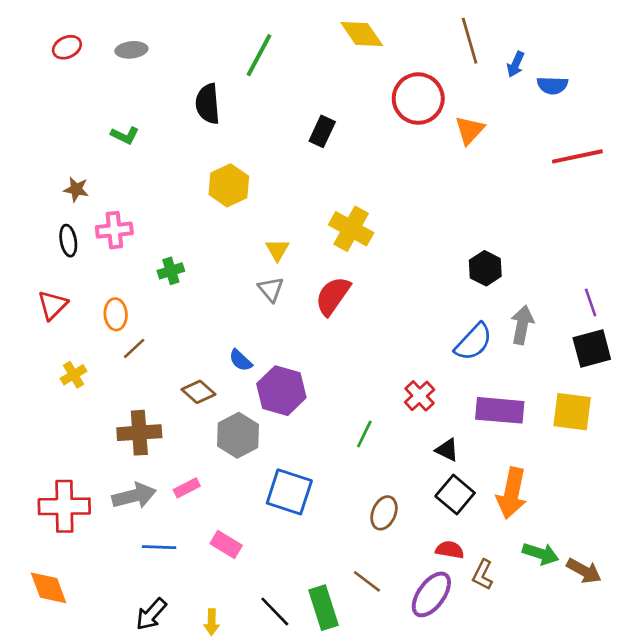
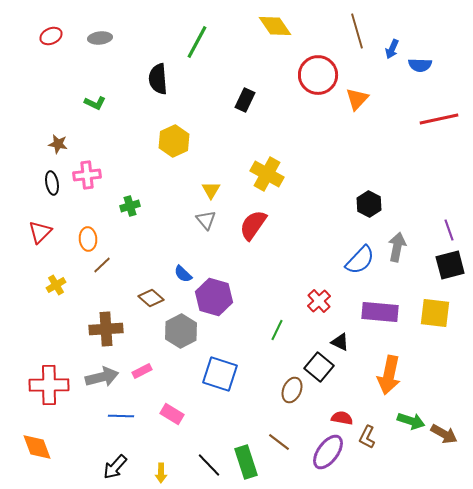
black square: (455, 494) -> (319, 367), moved

